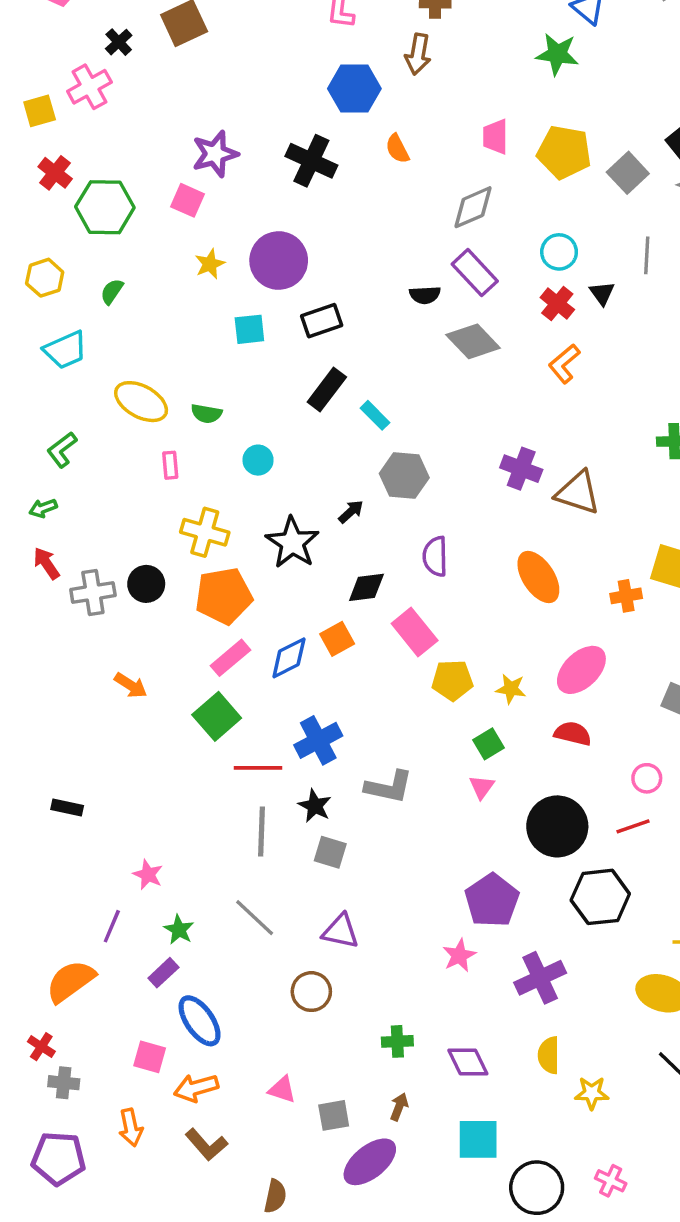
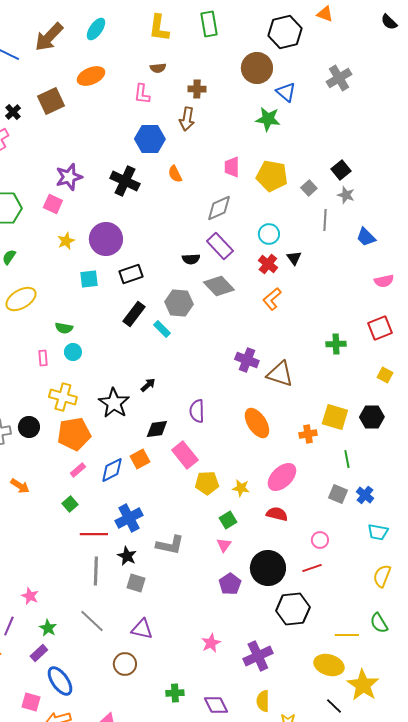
gray square: (628, 173) -> (309, 188), size x0.7
gray line: (647, 255) -> (325, 220), moved
yellow ellipse: (141, 402) -> (21, 299), moved, turned -60
cyan circle: (258, 460) -> (73, 352), moved
gray hexagon: (404, 476) -> (179, 303), moved
pink rectangle: (230, 658) -> (78, 470), size x0.7
green square: (217, 716) -> (70, 504), size x0.6
purple pentagon: (492, 900) -> (230, 584), moved, size x0.7

